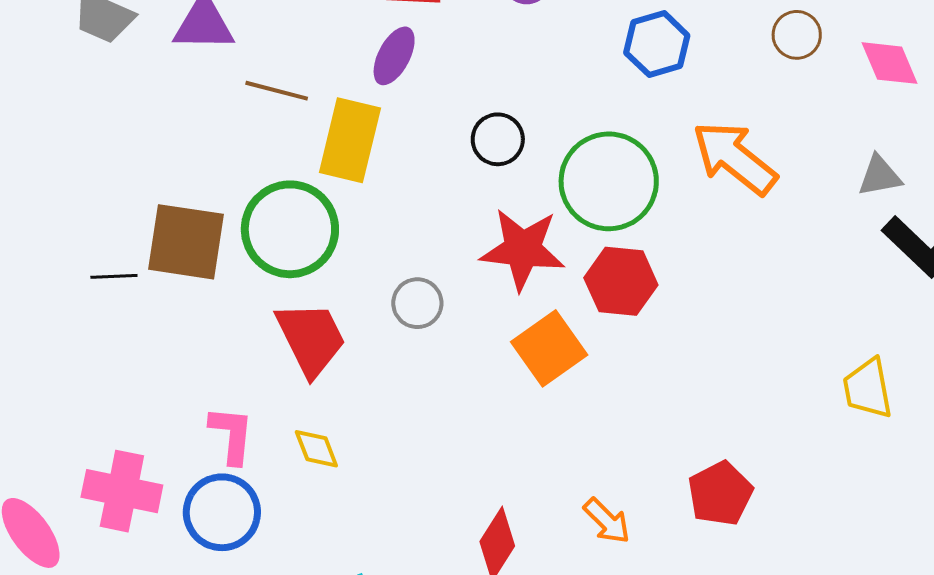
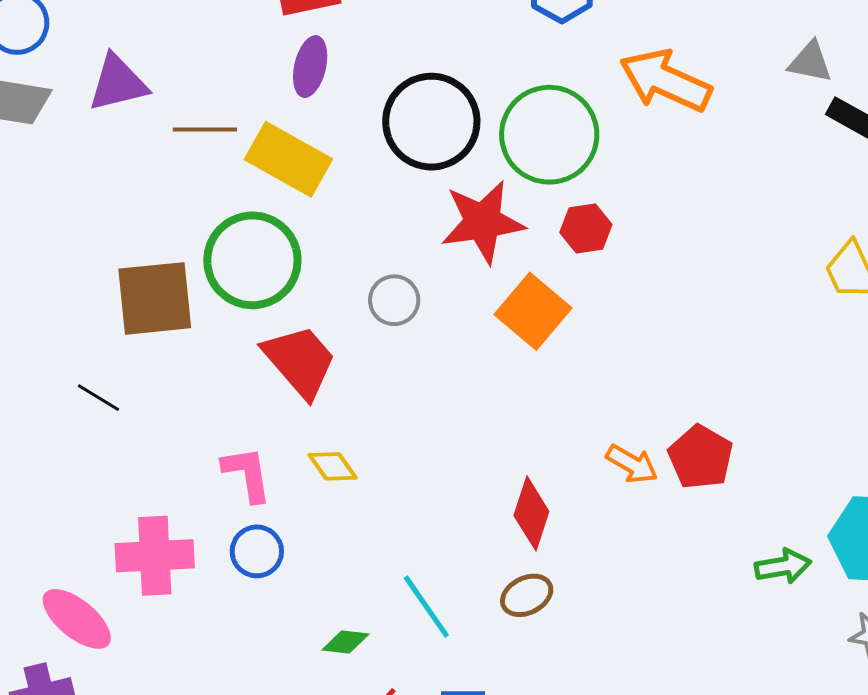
black circle: (498, 139) -> (431, 122), size x1.8
yellow rectangle: (350, 140) -> (288, 159), turned -60
gray triangle: (880, 176) -> (810, 62), turned 36
black line: (114, 276) -> (98, 398), moved, turned 48
red hexagon: (621, 281) -> (586, 229), size x0.7
red pentagon: (720, 494) -> (701, 457), moved
blue circle: (222, 512) -> (257, 551), size x0.7

